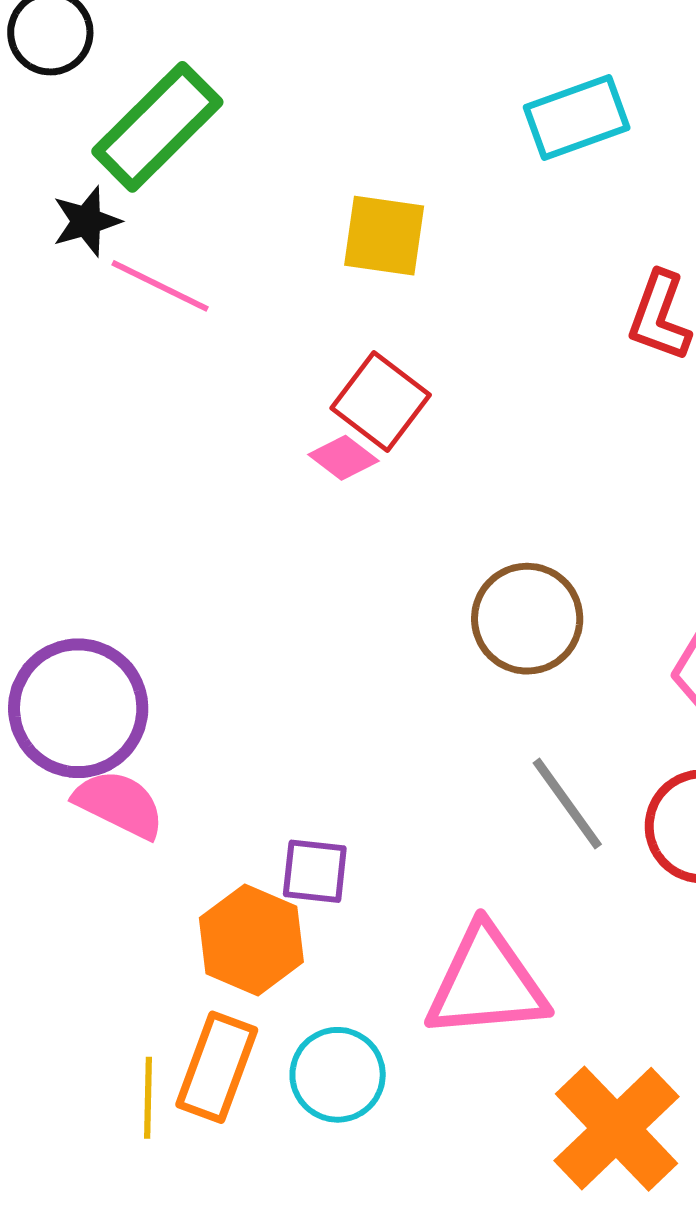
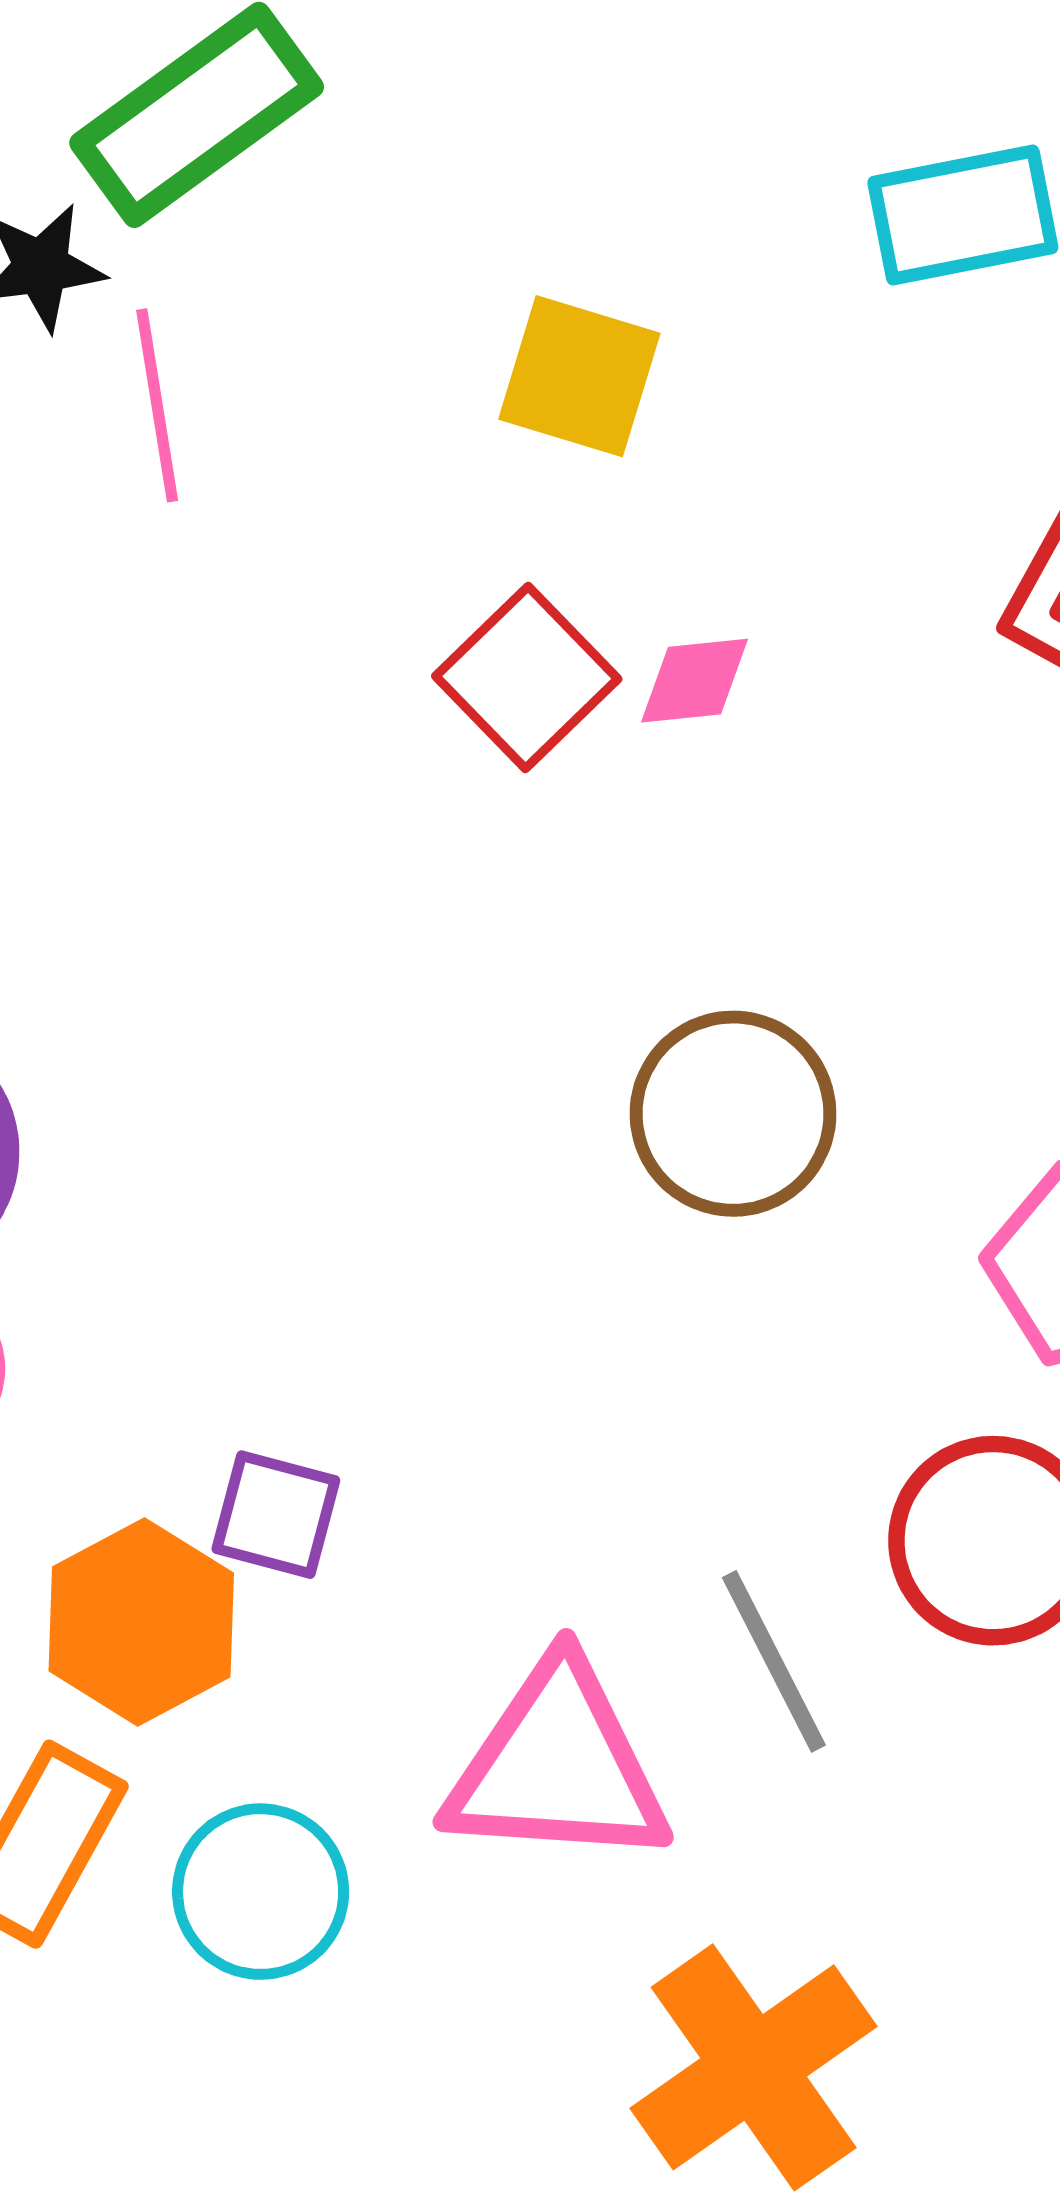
pink line: (160, 286) -> (157, 405), turned 46
pink diamond: (343, 458) -> (695, 681), moved, turned -52
gray line: (567, 804) -> (774, 1661), moved

